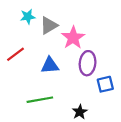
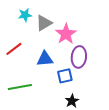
blue square: (105, 84) -> (65, 76), moved
green line: (40, 100) -> (20, 87), moved

